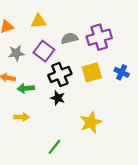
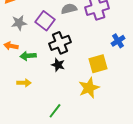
yellow square: (92, 72) -> (98, 64), moved
blue cross: (122, 72) -> (118, 41), turned 32

